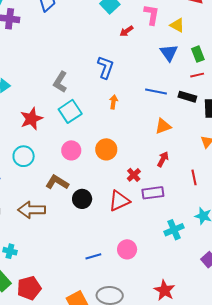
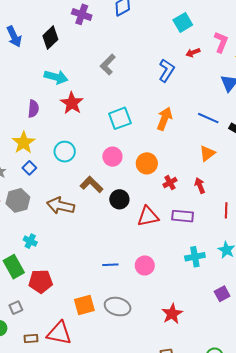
blue L-shape: (106, 67) -> (167, 70), moved
gray L-shape: (60, 82) -> (108, 65), moved
orange arrow: (114, 102) -> (165, 119), size x1.6
red star: (31, 119) -> (72, 103), moved, turned -30
orange triangle: (163, 126) -> (207, 153), turned -30
red arrow: (163, 159) -> (200, 186), turned -63
red cross: (134, 175) -> (170, 183), moved
black circle: (82, 199) -> (119, 199), moved

